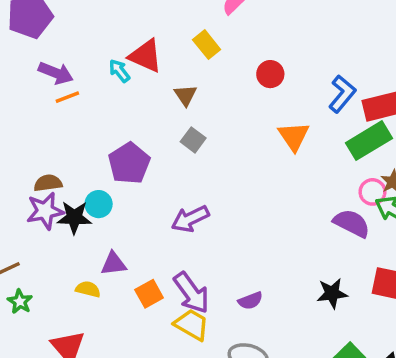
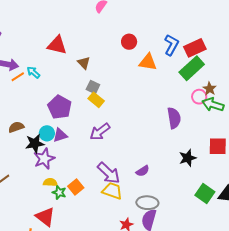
yellow rectangle: (207, 45) -> (96, 100), moved
cyan arrow: (119, 71) -> (33, 72), moved
orange triangle: (294, 136) -> (148, 62), moved, turned -36
purple star: (45, 211) -> (44, 159), moved
purple semicircle: (352, 223) -> (174, 118), moved, turned 65
purple triangle: (113, 264) -> (60, 135), moved
orange square: (149, 294) -> (76, 187), moved
green star: (20, 302) -> (59, 193), moved

